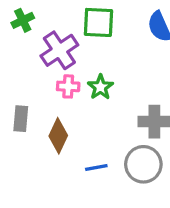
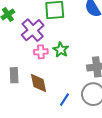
brown diamond: (58, 136) -> (38, 83), turned -30
blue line: (96, 167) -> (64, 100), turned -40

